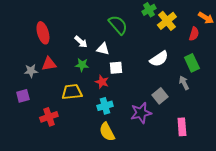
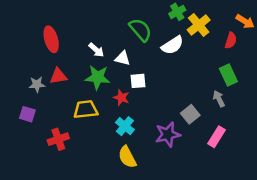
white semicircle: (159, 59) -> (172, 45), moved
green star: (82, 65) -> (98, 77), size x1.5
purple square: (23, 96) -> (27, 114), turned 32
cyan cross: (105, 106) -> (125, 126), turned -35
pink rectangle: (182, 127) -> (217, 137), moved, turned 36

